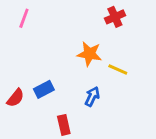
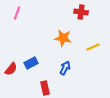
red cross: (115, 17) -> (81, 12), turned 32
yellow line: (118, 70) -> (93, 47), moved, turned -48

